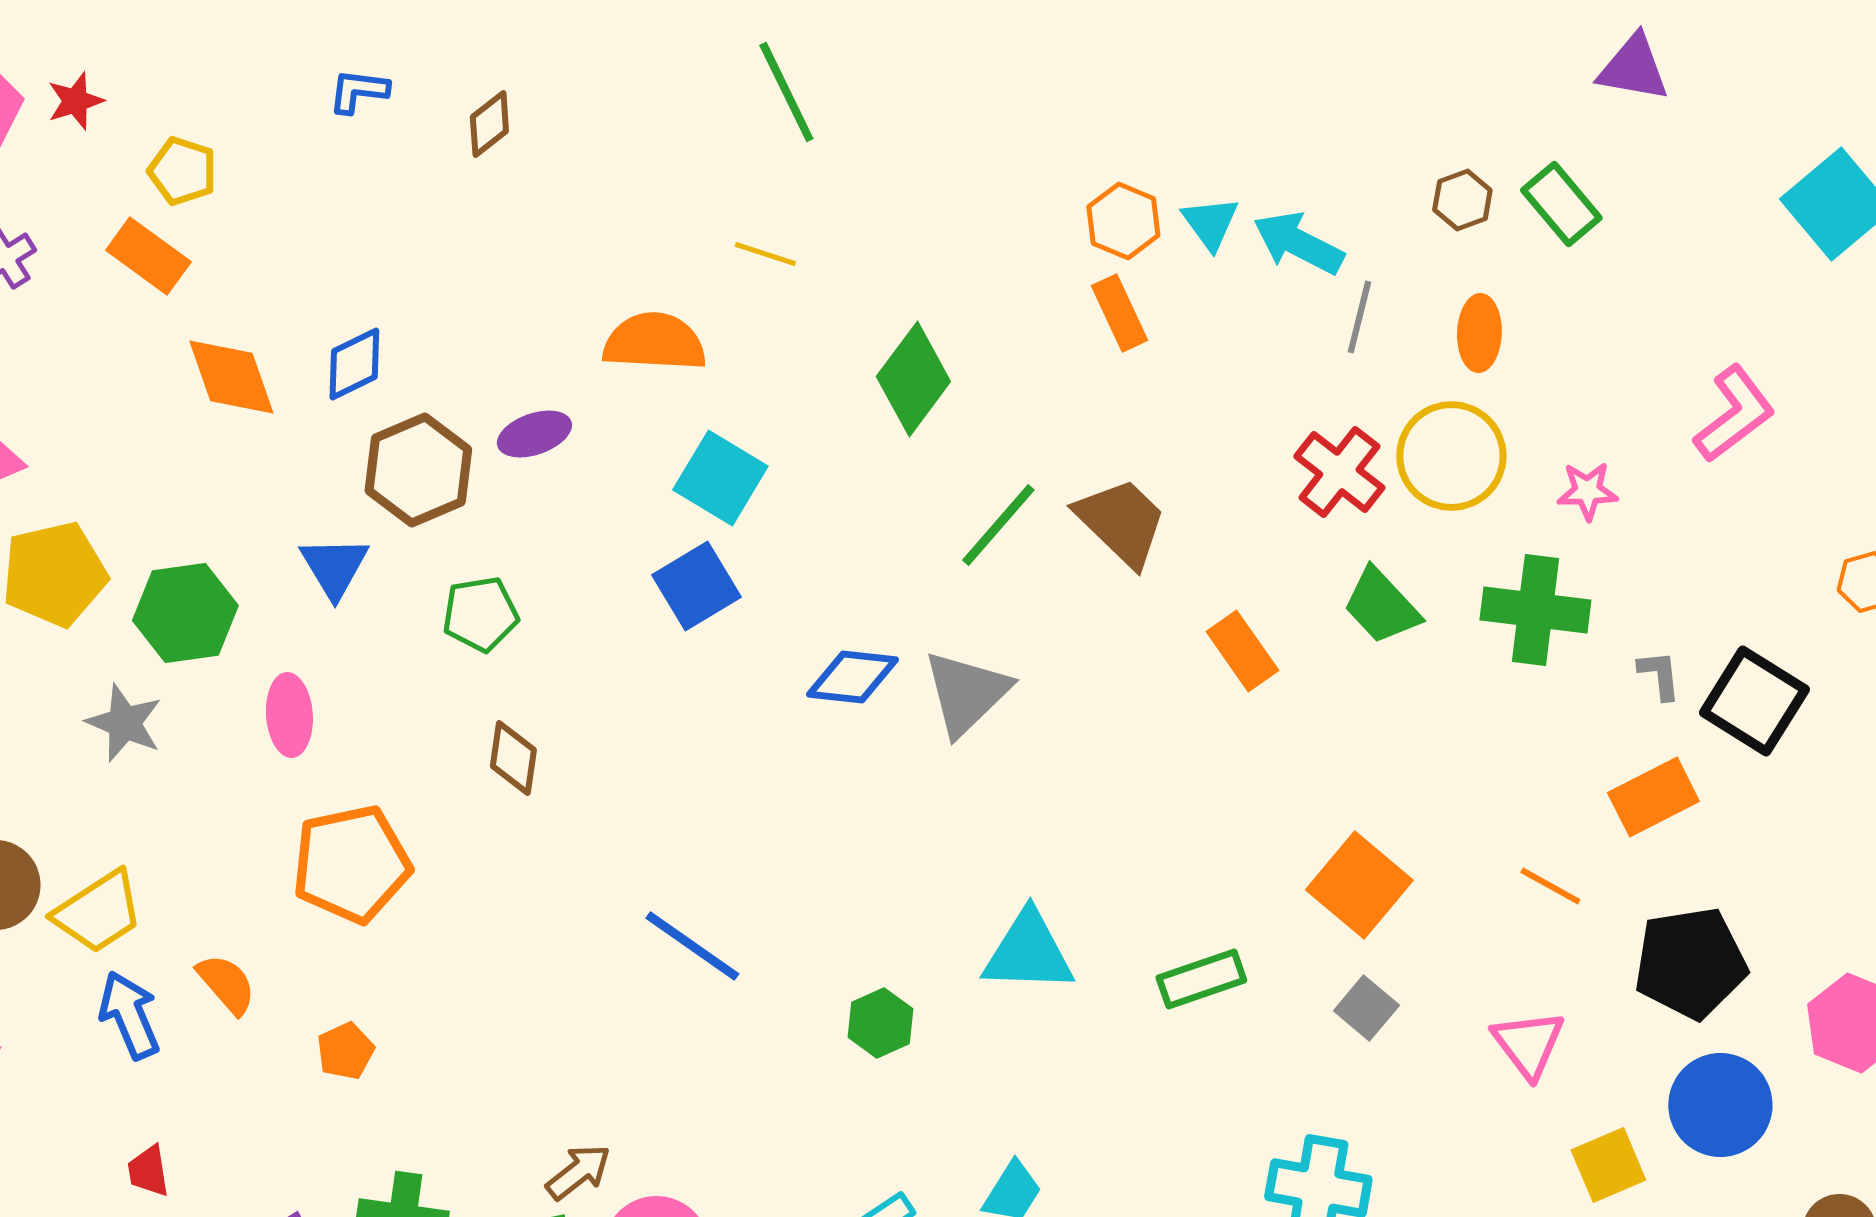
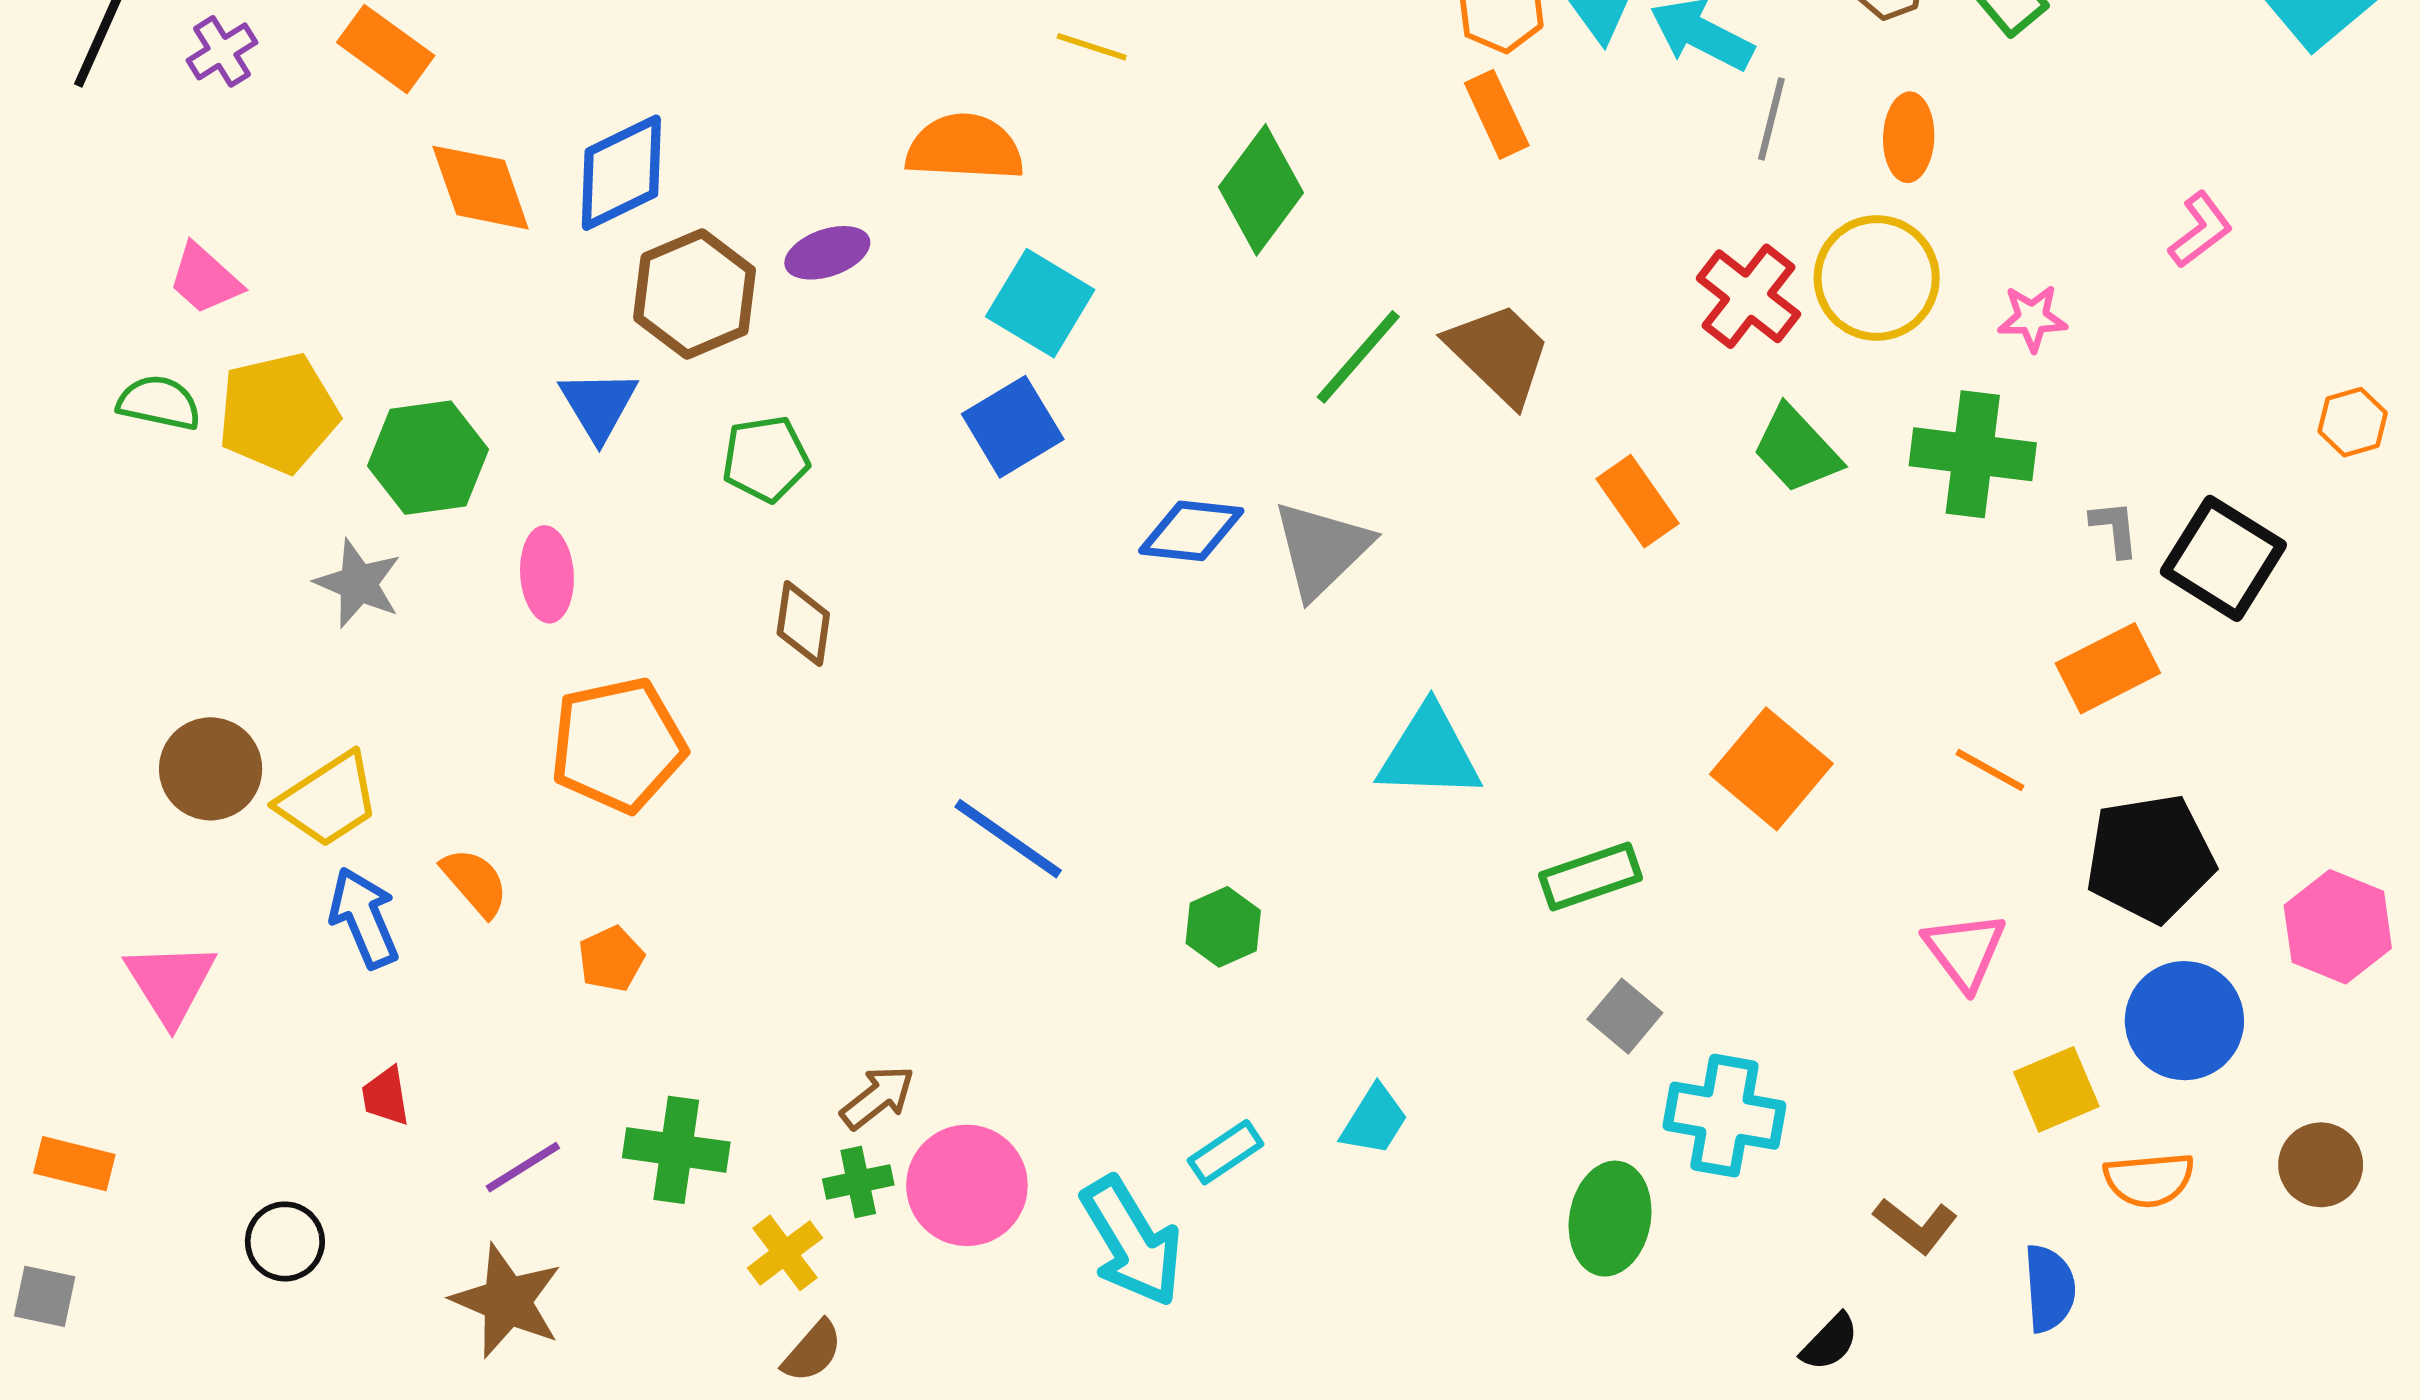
blue diamond: (354, 364) -> (621, 173), size x1.4
pink L-shape: (1734, 414) -> (2200, 230), size x0.7
cyan triangle: (1028, 952) -> (1429, 753), moved
gray square: (1366, 1008) -> (1625, 1016), moved

